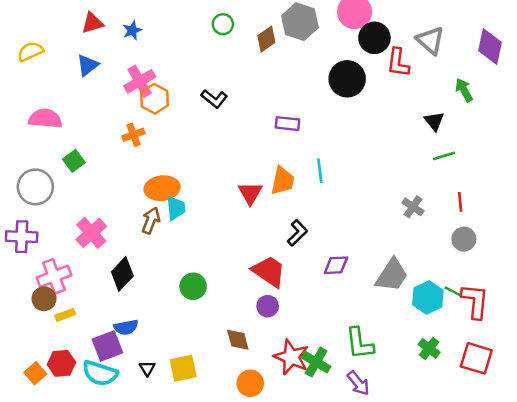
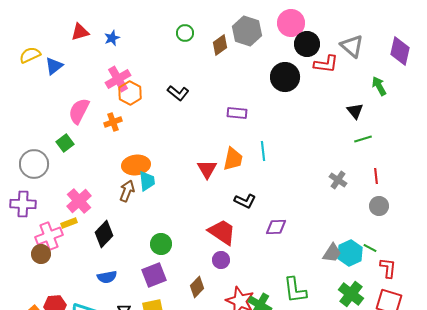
red L-shape: (398, 63) -> (326, 64), turned -90
blue triangle: (87, 65) -> (54, 66), moved
pink semicircle: (45, 119) -> (79, 111), moved, turned -68
black L-shape: (297, 233) -> (245, 201), turned 70
gray trapezoid: (392, 275) -> (332, 253), moved, size x0.7
red L-shape: (475, 301) -> (388, 268), moved, size x0.7
yellow rectangle: (65, 315) -> (69, 223), moved
brown diamond: (238, 340) -> (197, 287), turned 60
purple square: (107, 346) -> (154, 275), moved
green cross: (429, 348) -> (351, 294), size x1.4

